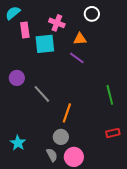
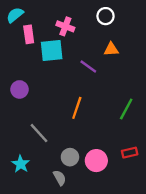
orange triangle: (80, 39) -> (111, 49), moved
gray line: (42, 94) -> (39, 133), moved
green line: (110, 95) -> (126, 109), turned 42
orange line: (67, 113) -> (77, 108), moved
pink circle: (74, 157) -> (96, 161), moved

